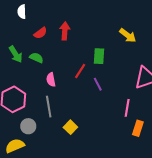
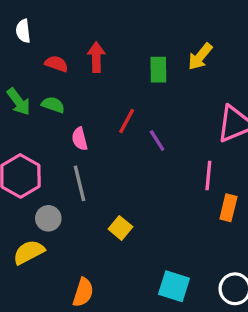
red semicircle: (40, 33) -> (56, 64), turned -120
yellow arrow: (128, 35) -> (200, 57), turned 96
green rectangle: (99, 56) -> (158, 70), moved
yellow square: (70, 127) -> (120, 228), moved

